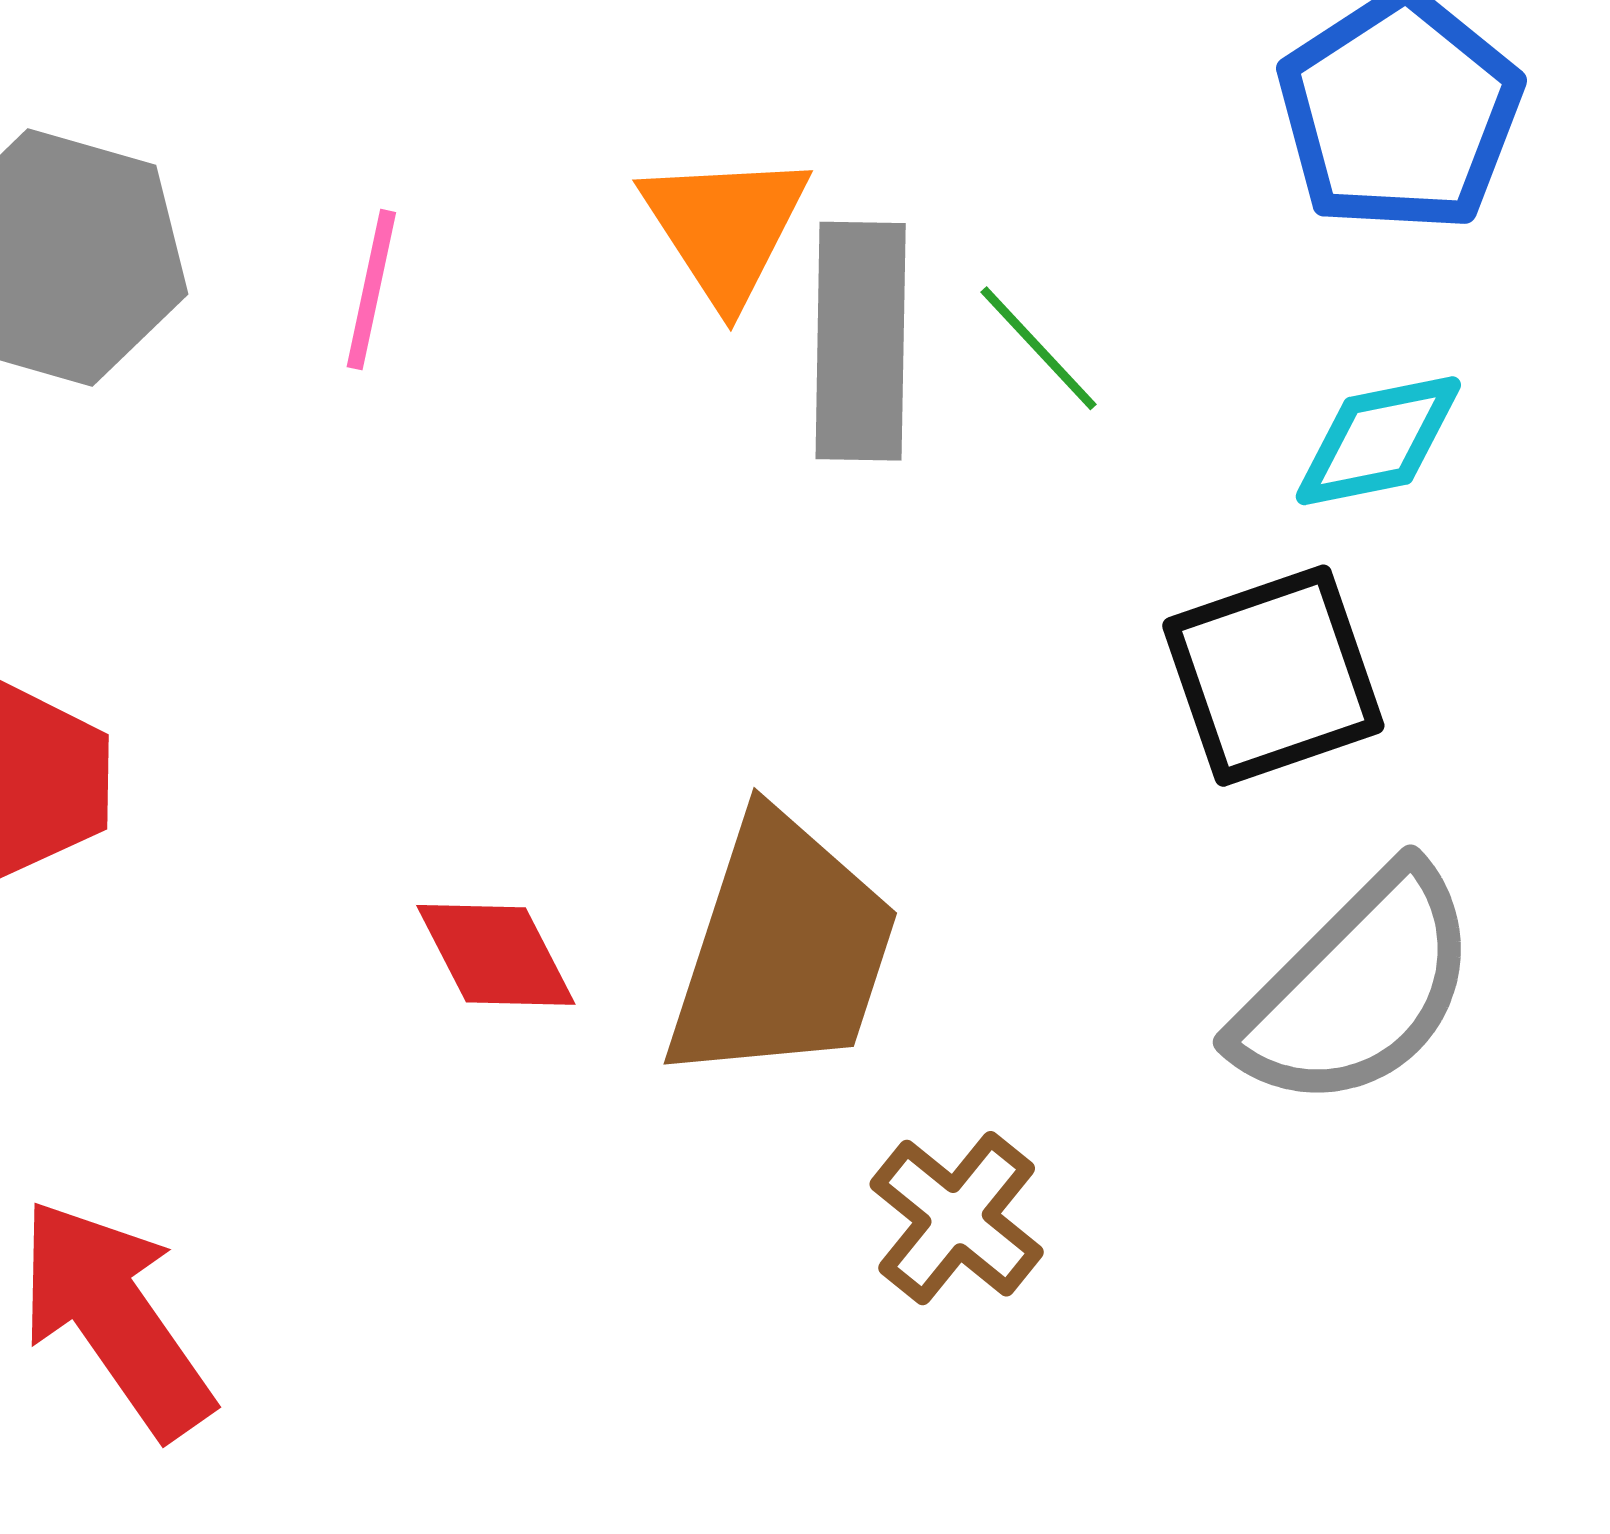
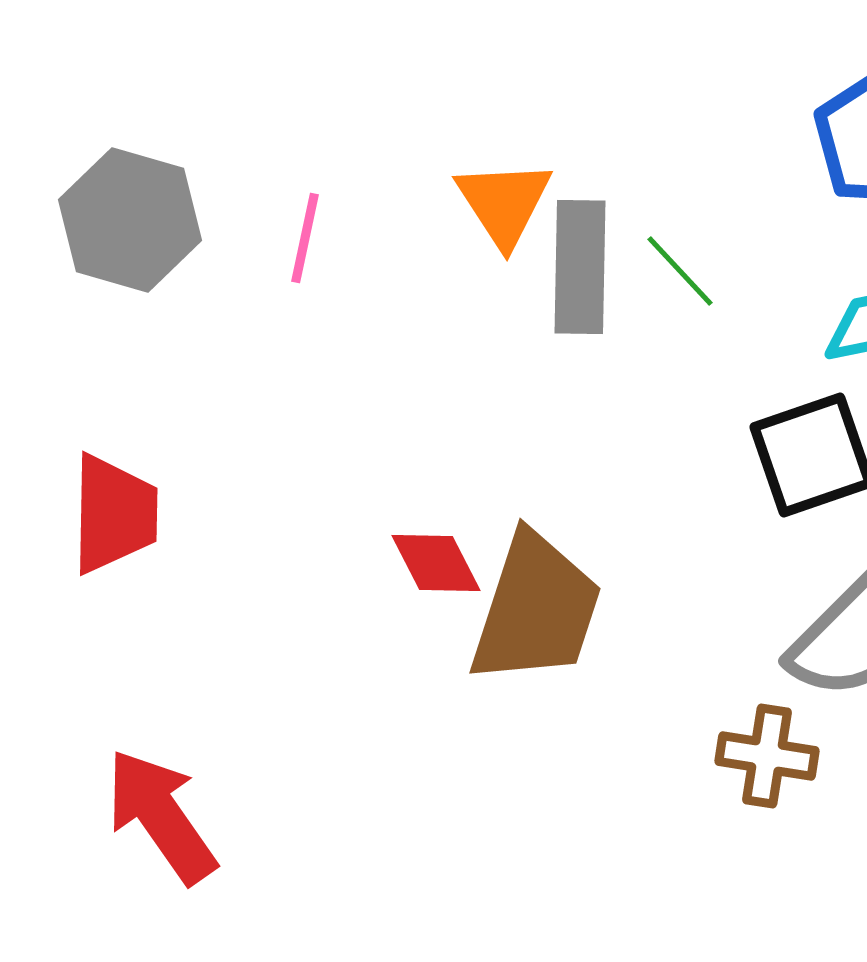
red diamond: (496, 955) -> (436, 563), moved
brown cross: (957, 1218) -> (767, 756), moved, turned -30

